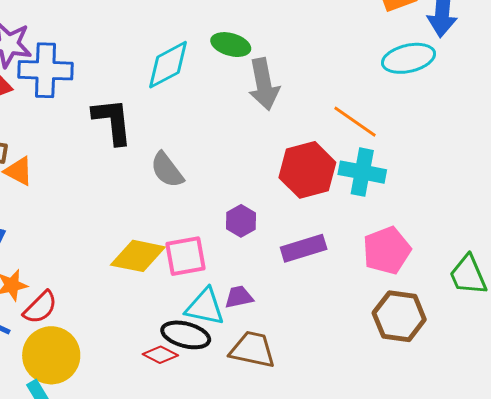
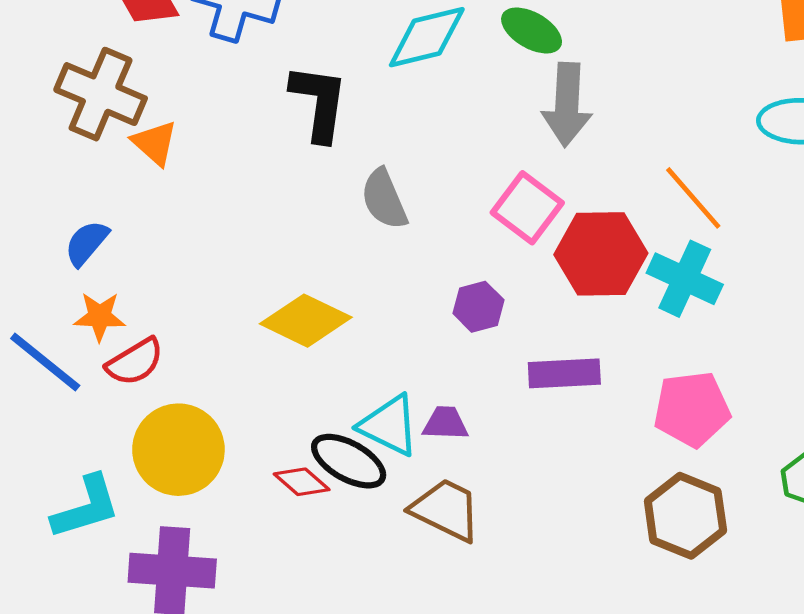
pink square: (185, 256) -> (527, 208), moved, turned 33
yellow circle: (51, 355) -> (178, 450), moved

